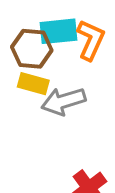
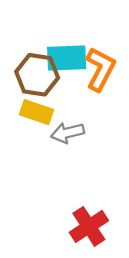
gray arrow: (64, 101) -> (68, 133), size x0.7

